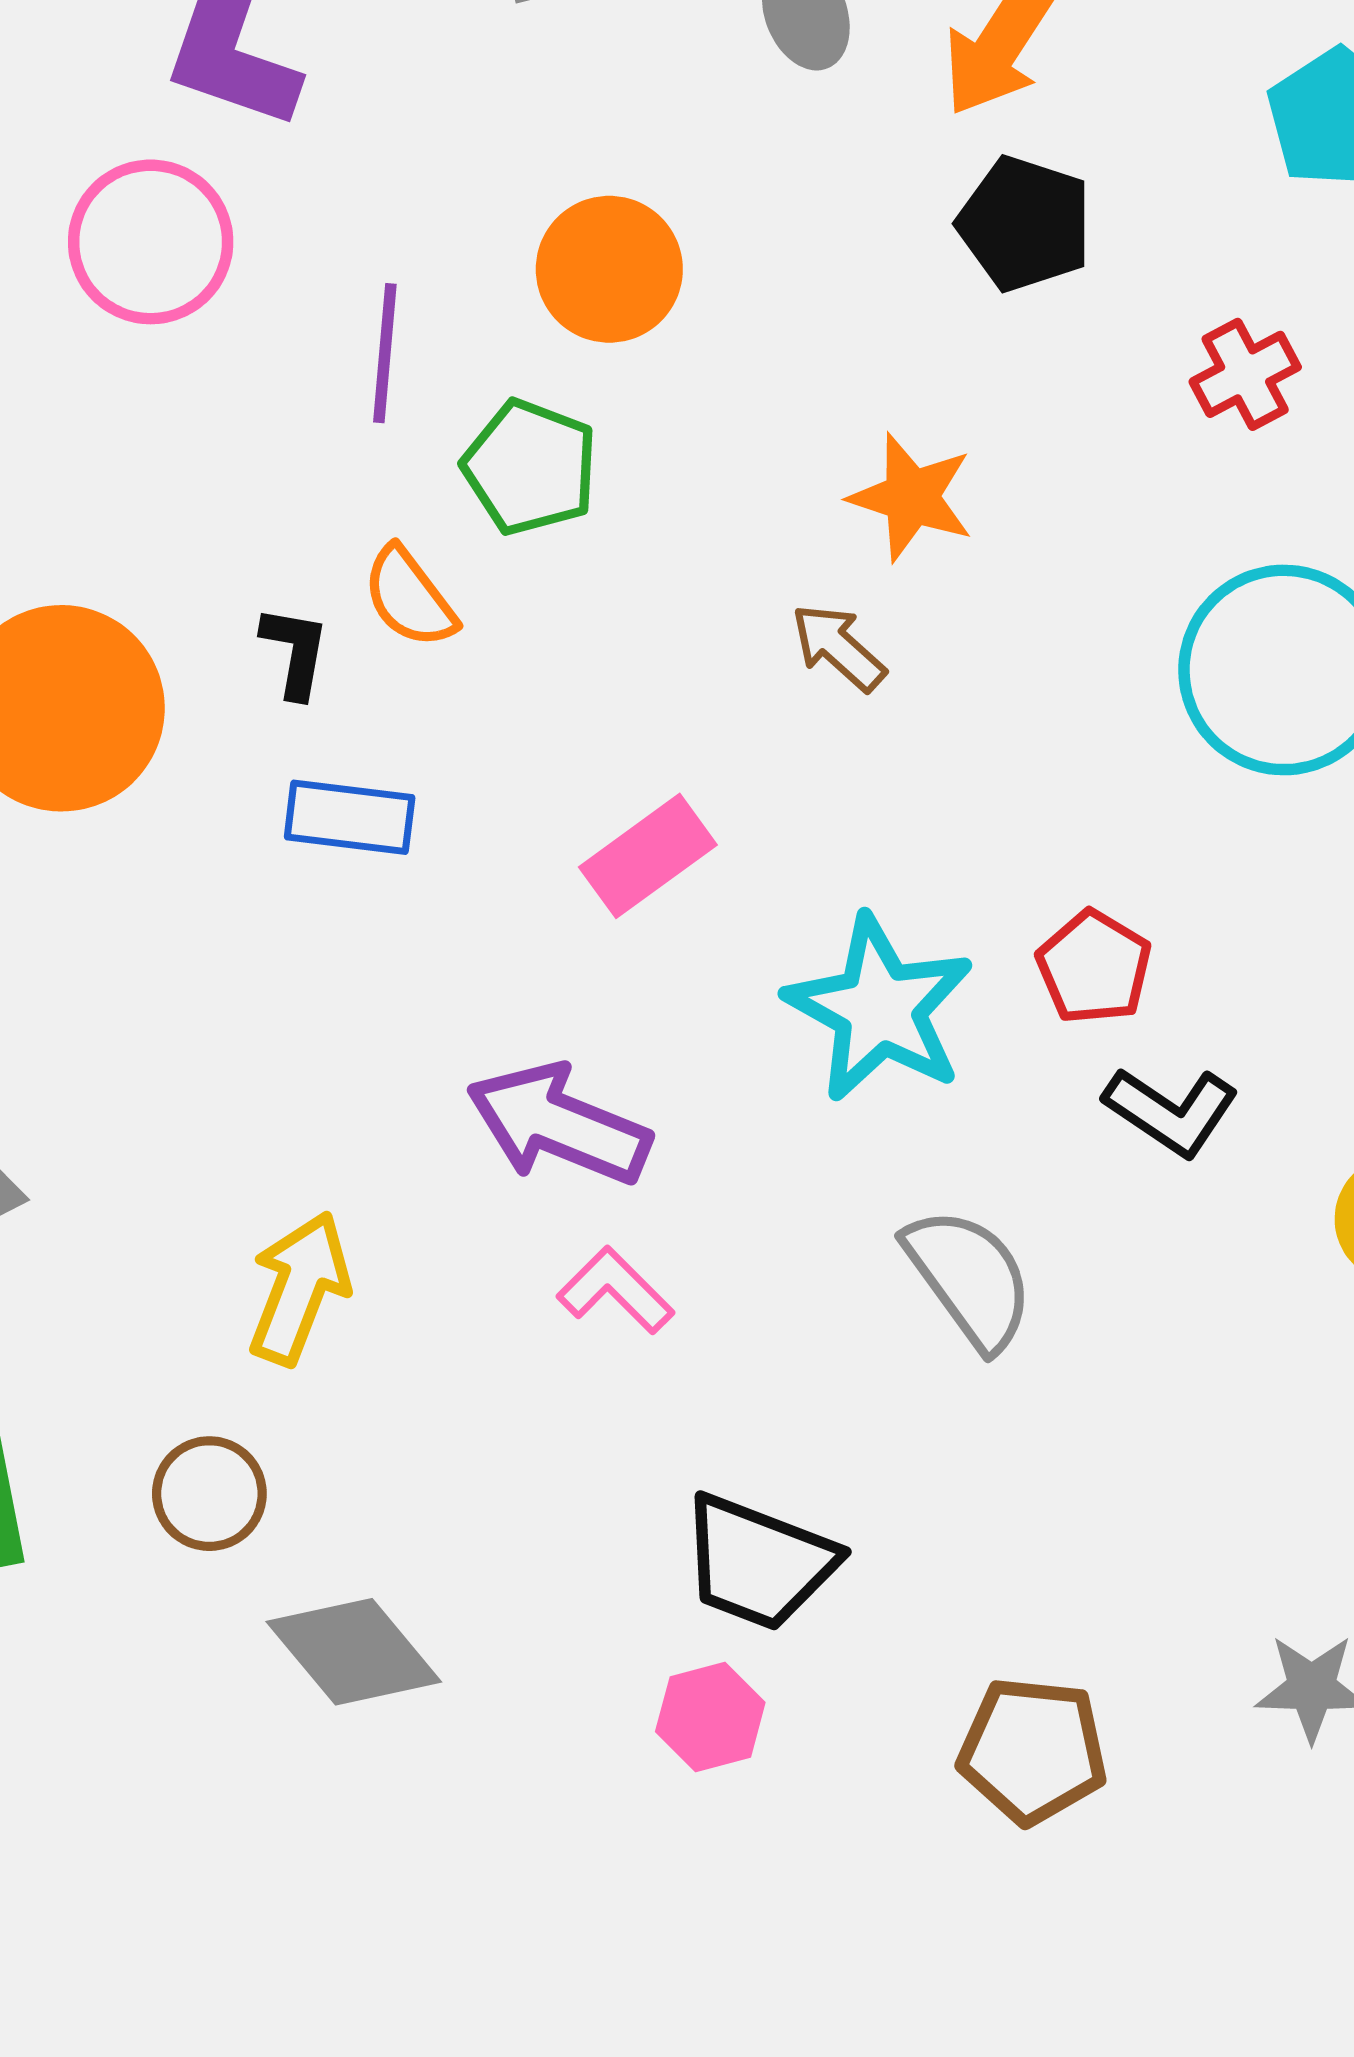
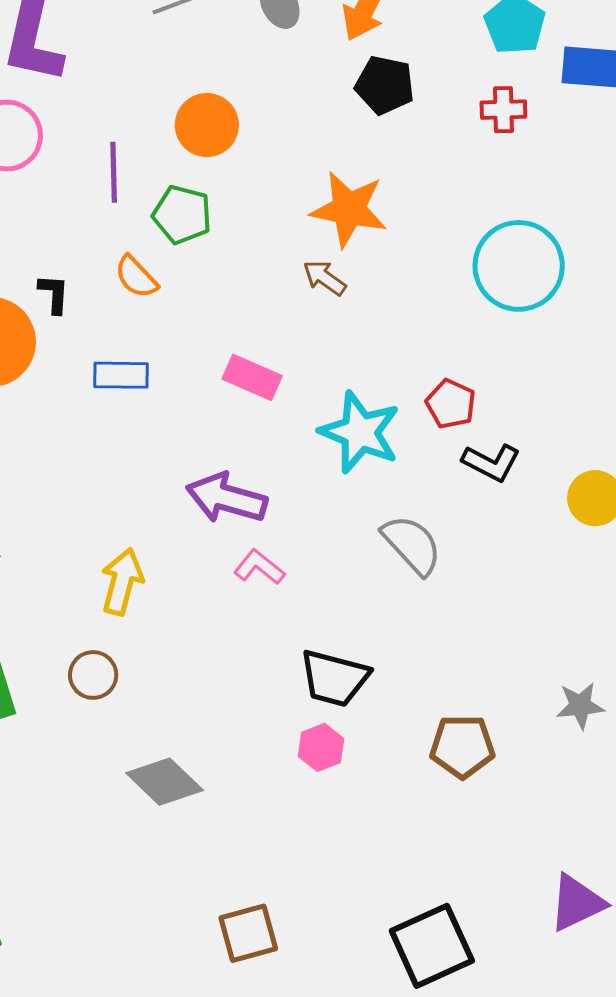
red cross: (1245, 374) -> (503, 110), moved, turned 33
orange star: (911, 497) -> (349, 209), size x1.4
black L-shape: (295, 652) -> (54, 294), moved
pink rectangle: (648, 856) -> (252, 377), turned 66
gray diamond: (354, 1652) -> (165, 782), moved

